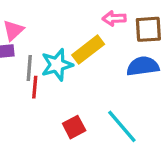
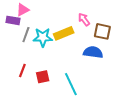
pink arrow: (114, 18) -> (84, 19), turned 40
red line: (35, 87) -> (22, 71), moved

